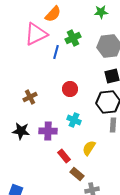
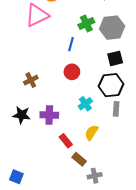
green cross: (73, 38) -> (86, 24), moved
blue line: (56, 52) -> (71, 44), moved
cyan cross: (74, 120) -> (85, 104), moved, turned 32

